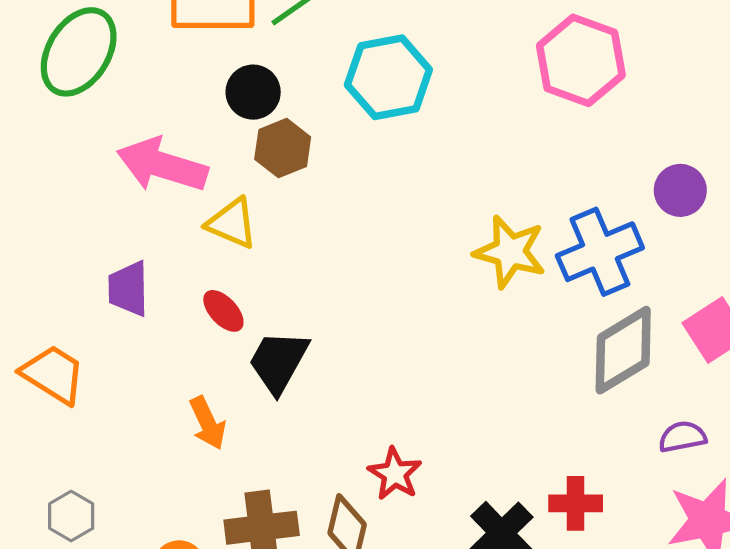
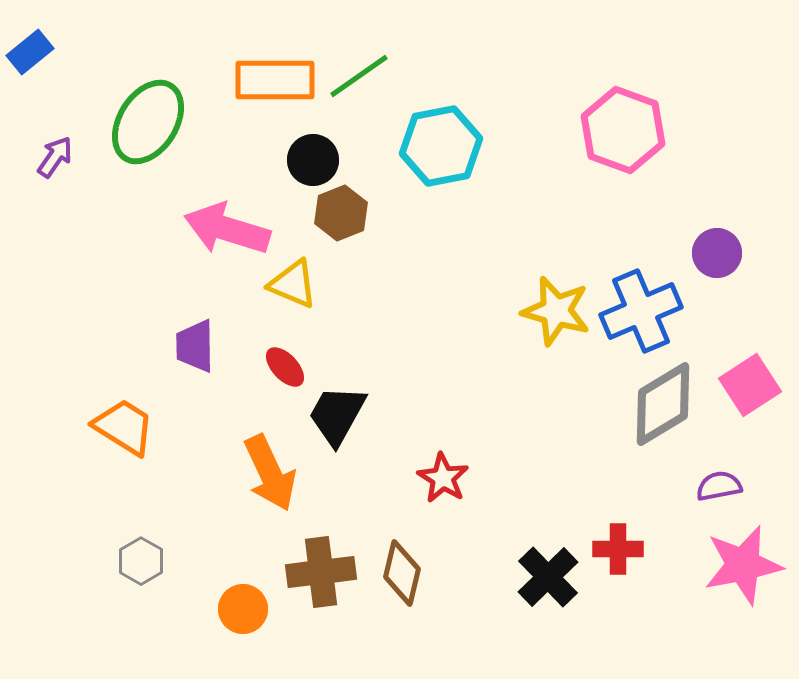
orange arrow: (208, 423) -> (270, 473), size x1.5
red star: (395, 474) -> (443, 478), moved

